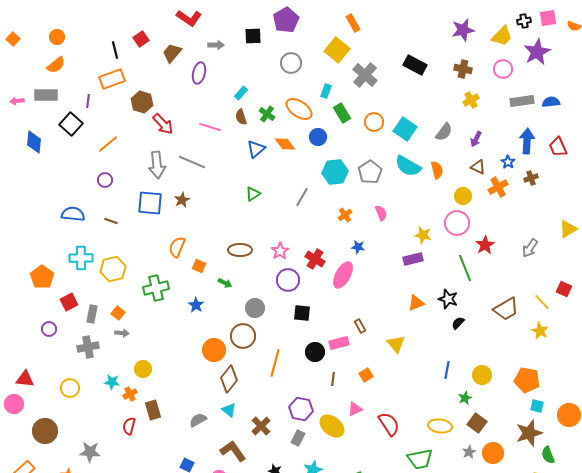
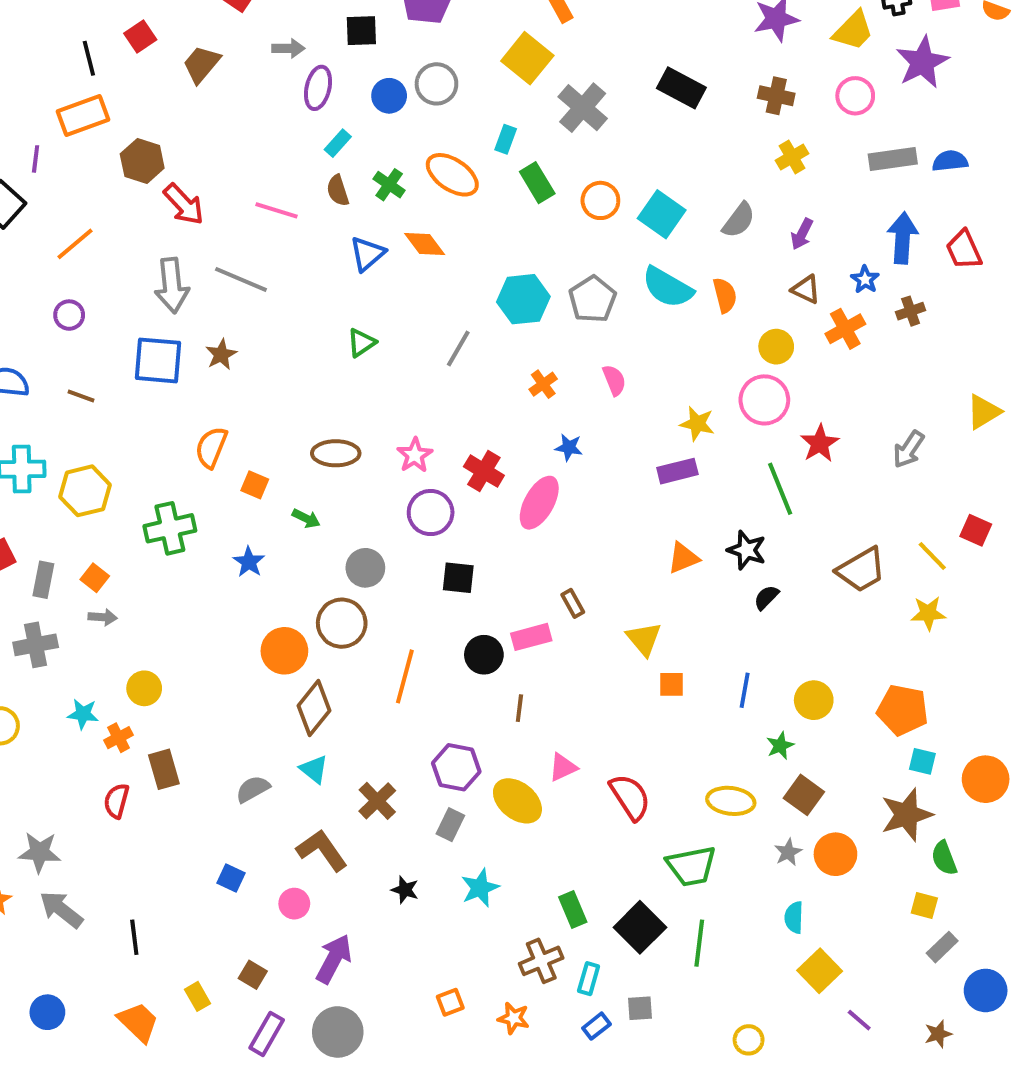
purple ellipse: (199, 73) -> (318, 88), moved
blue circle: (318, 137) -> (389, 96), moved
yellow star: (540, 331) -> (928, 613), turned -30
orange square: (366, 375) -> (672, 684), moved, turned 32

